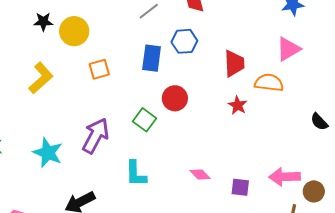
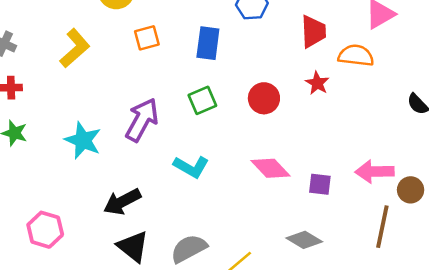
blue rectangle: (152, 58) -> (208, 43), moved
red circle: (175, 98) -> (264, 98), moved
green square: (145, 120) -> (202, 100), turned 30
cyan L-shape: (136, 174) -> (191, 167), turned -60
pink diamond: (200, 175) -> (270, 168), size x1.5

